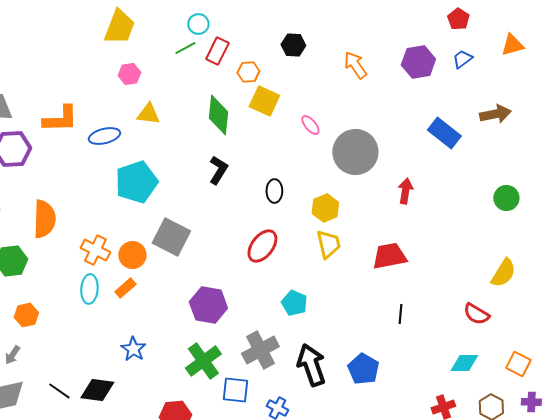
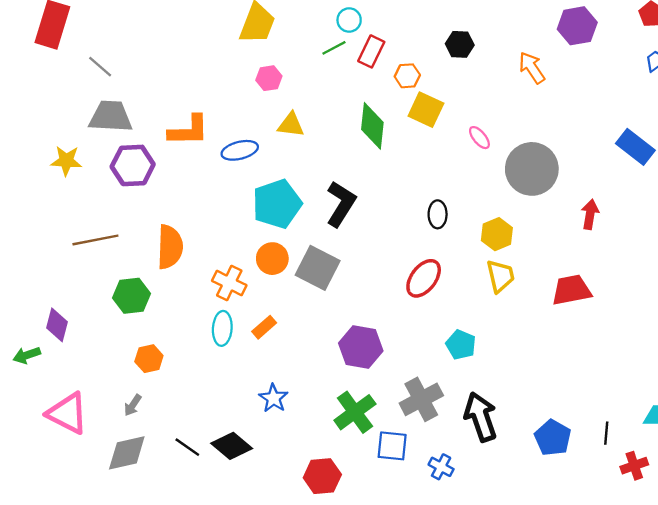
purple hexagon: (418, 62) -> (577, 26), moved
black L-shape: (218, 170) -> (341, 204), moved, size x1.4
orange circle: (132, 255) -> (272, 259), moved
black line: (400, 314) -> (606, 433), moved
blue pentagon: (363, 369) -> (553, 438), moved
black diamond: (97, 390) -> (232, 446), turned 32

